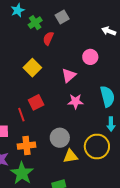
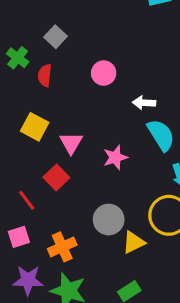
white arrow: (109, 31) -> (144, 103), moved
pink circle: (90, 57) -> (104, 73), moved
pink triangle: (69, 75) -> (71, 143), moved
red line: (21, 115) -> (27, 200), moved

